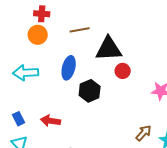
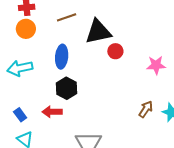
black hexagon: (90, 91) -> (67, 88), moved

